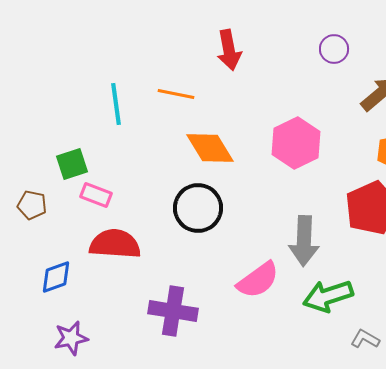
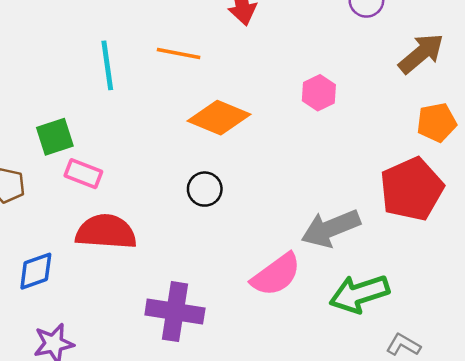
pink hexagon: (296, 143) -> (319, 93), moved, size x0.6
orange diamond: (210, 148) -> (219, 118), turned -36
black circle: (198, 208) -> (205, 189), size x0.6
gray arrow: (304, 241) -> (331, 228), turned 66

